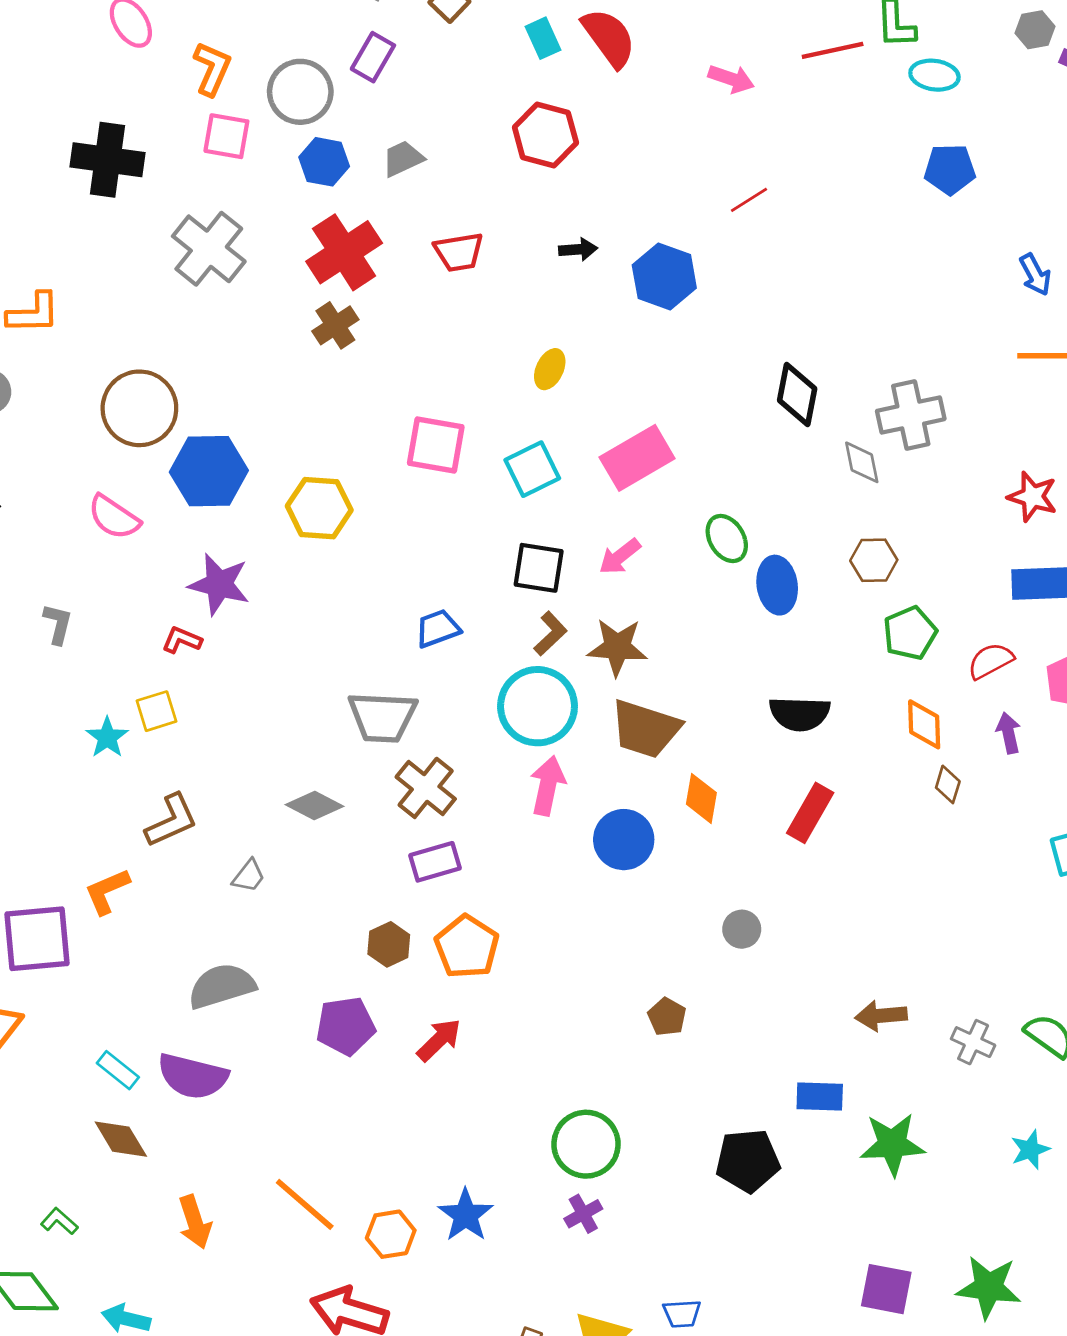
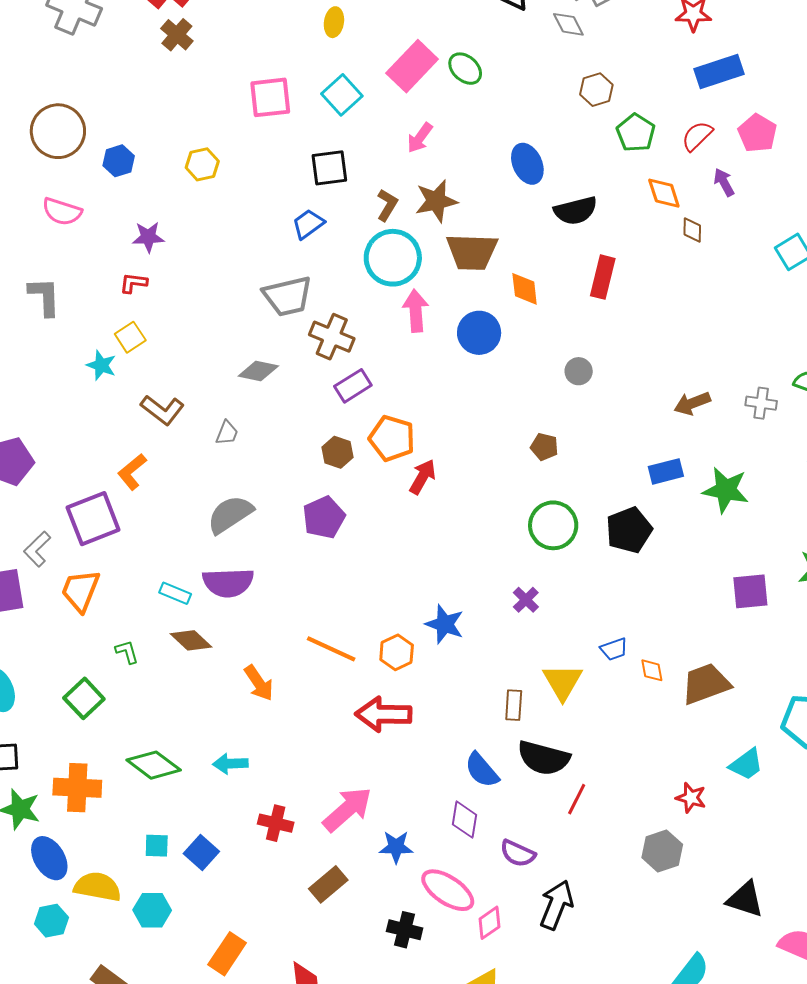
blue hexagon: (209, 471) -> (119, 161), size x0.6
yellow hexagon: (319, 508) -> (202, 164), size x0.7
green ellipse: (727, 539) -> (465, 69), moved
black square: (539, 568) -> (329, 168), moved
purple star: (219, 584) -> (148, 237), size x0.7
blue ellipse: (777, 585) -> (527, 164), moved
gray L-shape: (58, 624) -> (44, 297), size x1.4
brown L-shape: (171, 821) -> (162, 410), turned 78
red arrow: (439, 1040) -> (423, 477), moved
green circle: (586, 1144) -> (553, 525), moved
green star: (892, 1144) -> (726, 490), turned 30
green L-shape: (59, 1221) -> (127, 652), moved, turned 48

